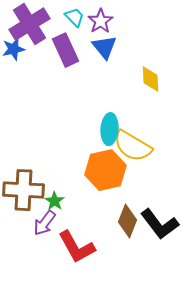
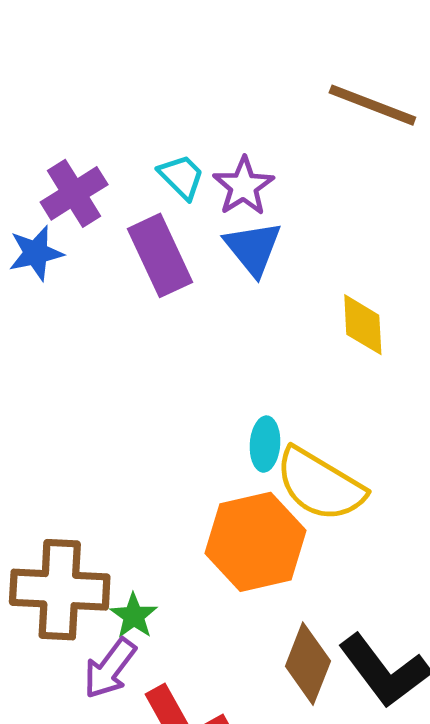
purple cross: (30, 24) -> (74, 193), size x0.7
cyan ellipse: (110, 129) -> (265, 444), size x0.7

